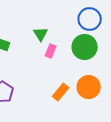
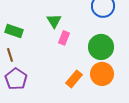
green circle: (85, 47) -> (101, 47), moved

